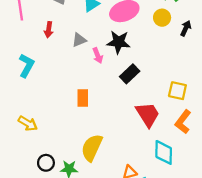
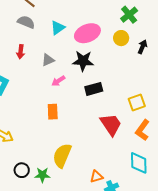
pink arrow: (98, 56) -> (58, 81), moved, turned 80
black rectangle: (130, 74) -> (94, 89), turned 30
yellow square: (177, 91) -> (137, 103), turned -30
cyan diamond: (164, 152) -> (139, 163), moved

